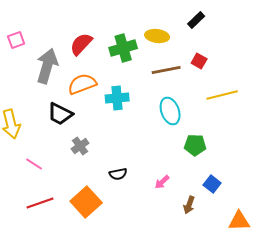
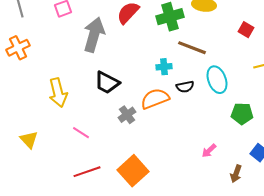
brown line: (166, 70) -> (192, 48), moved, turned 32
orange semicircle: (82, 84) -> (155, 99), moved
cyan cross: (117, 98) -> (164, 67), size x0.7
black semicircle: (118, 174) -> (185, 87), moved

